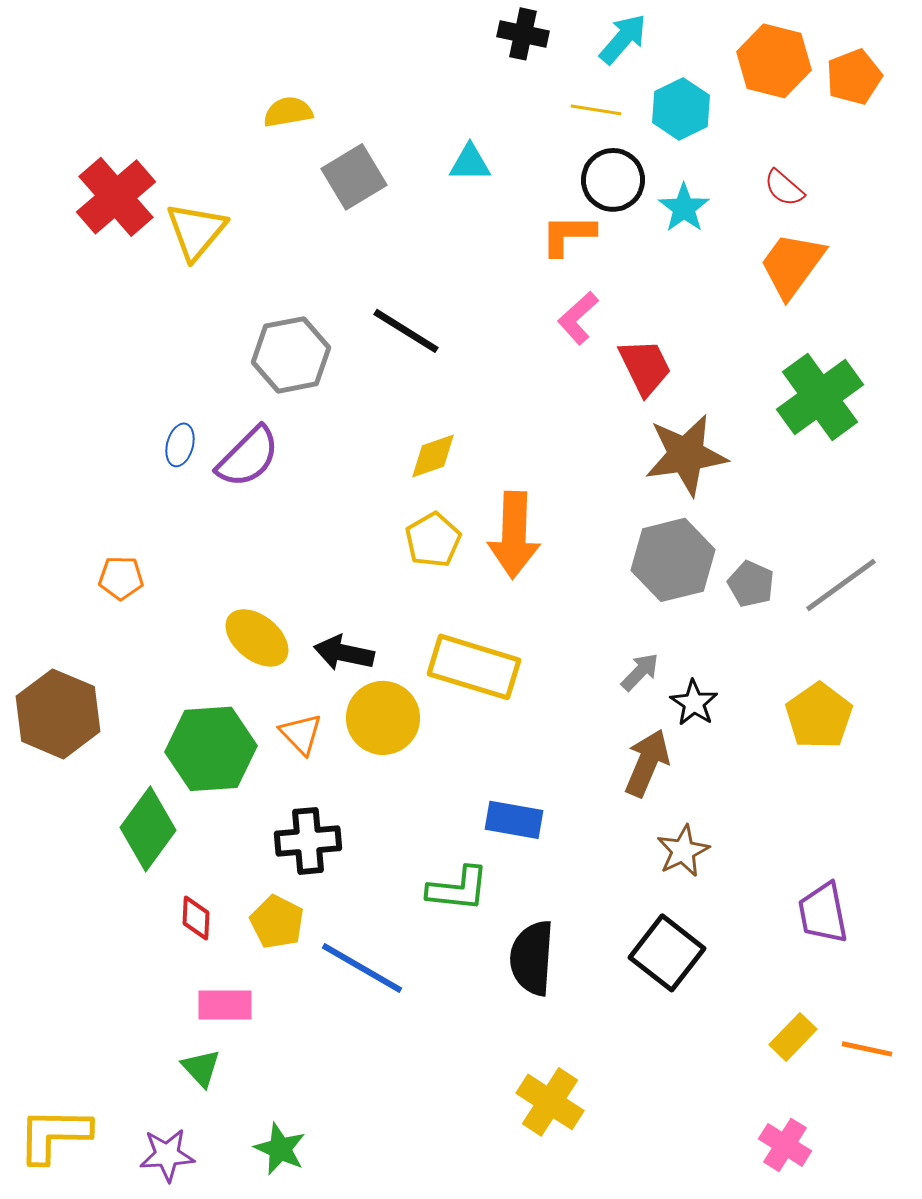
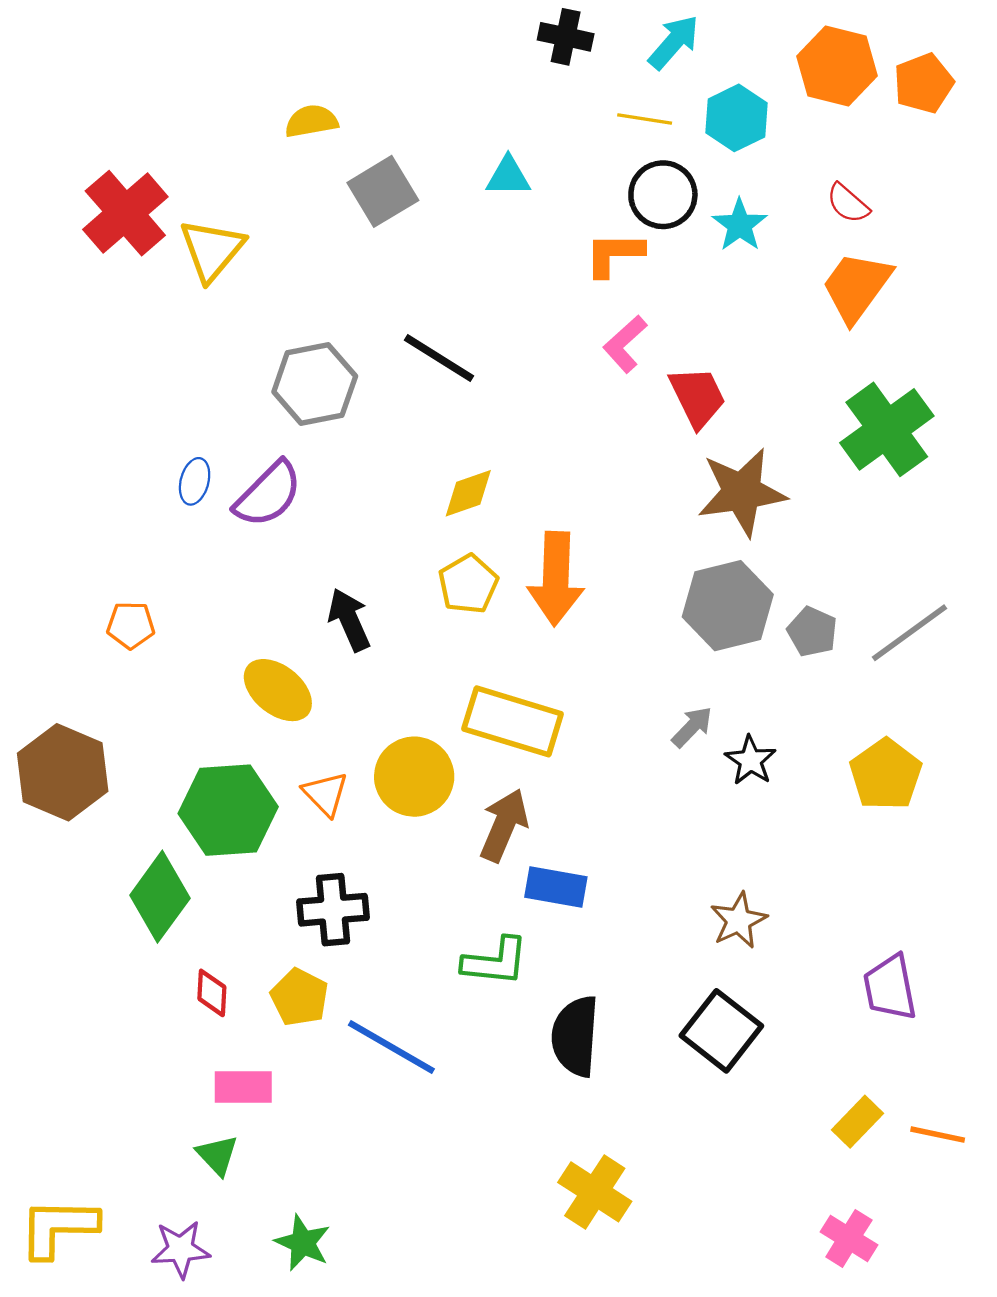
black arrow: (344, 653) -> (349, 620), moved, turned 54
brown arrow: (647, 763) -> (504, 825), moved

